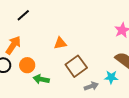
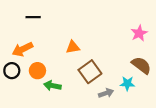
black line: (23, 15) -> (33, 17), turned 40
orange arrow: (13, 45) -> (22, 49), turned -150

